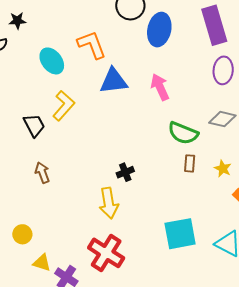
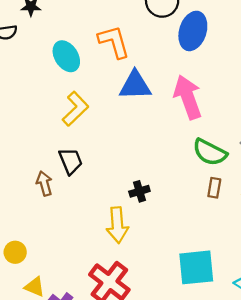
pink arrow: (160, 87) -> (188, 97), size x1.4
black trapezoid: (34, 125) -> (71, 161), moved

